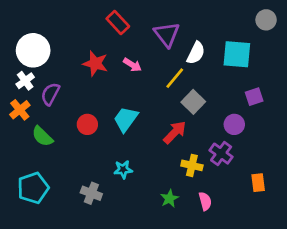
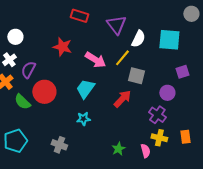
red rectangle: (118, 23) -> (79, 16), turned -30
white circle: (33, 50) -> (15, 37), size x0.6
pink arrow: (132, 65) -> (95, 60), moved, size x1.5
gray square: (193, 102) -> (136, 76), turned -30
red circle: (87, 124) -> (44, 92), moved, size x1.5
yellow cross: (192, 165) -> (159, 138), moved
cyan star: (123, 169) -> (83, 119), moved

